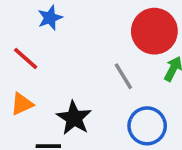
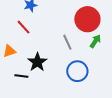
red line: (26, 58) -> (23, 27), moved

